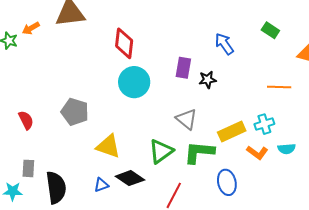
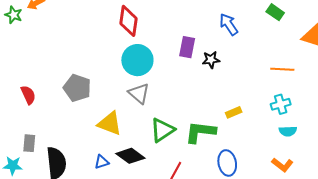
gray triangle: (187, 119) -> (139, 93), moved
cyan cross: (264, 124) -> (281, 104), moved
yellow rectangle: (232, 132) -> (234, 112), size x0.6
orange L-shape: (257, 153) -> (282, 165), moved

